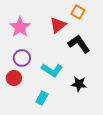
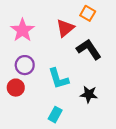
cyan L-shape: (52, 70) -> (58, 79), turned 40
cyan rectangle: (42, 98) -> (55, 115), moved

